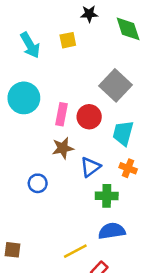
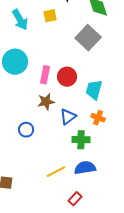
gray square: (115, 85) -> (88, 38), moved
yellow line: (75, 251) -> (56, 172), moved

